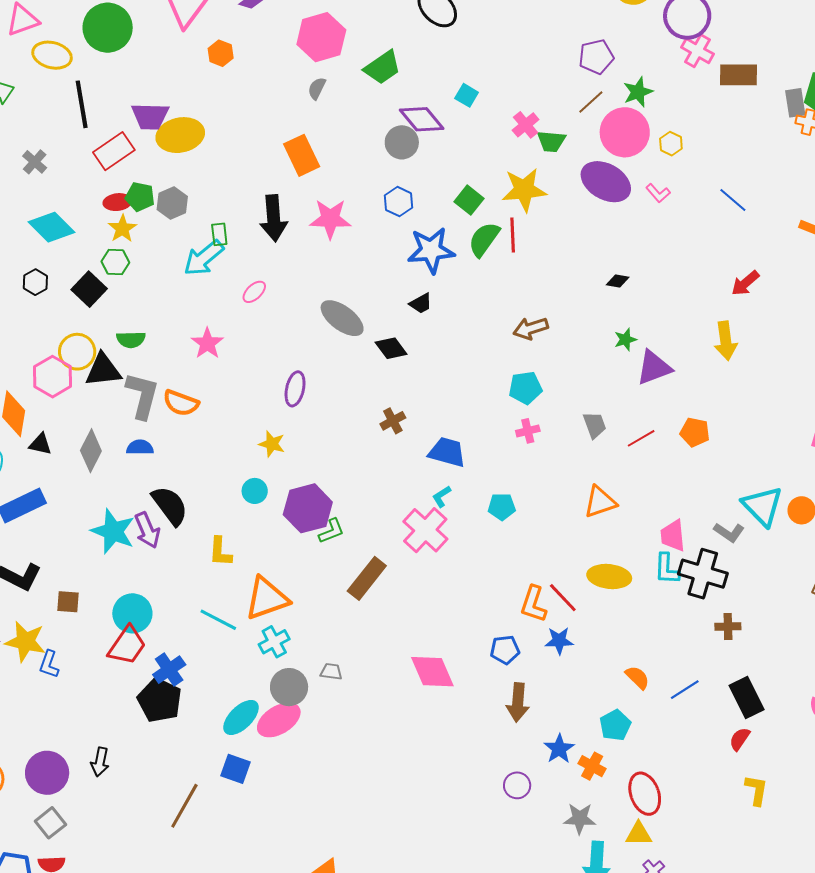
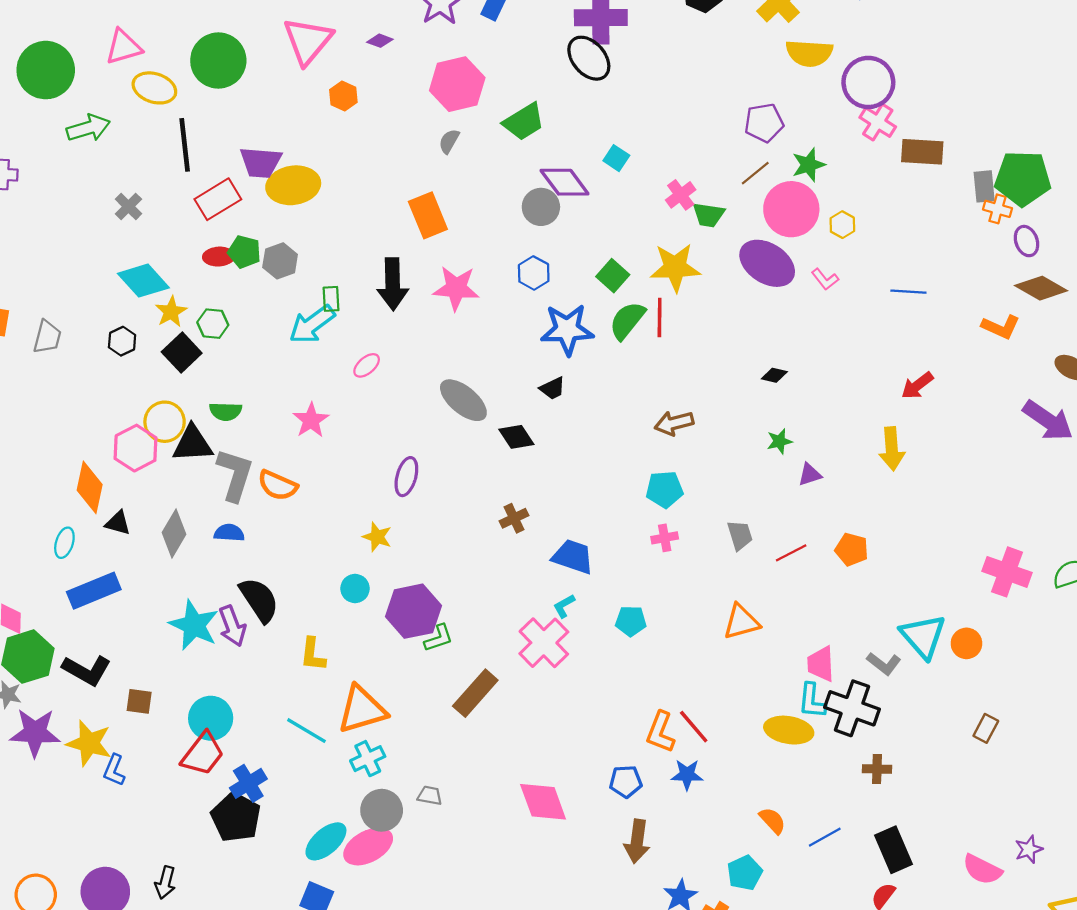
blue line: (733, 200) -> (908, 292), turned -40
yellow star: (122, 229) -> (171, 312), moved
purple triangle: (654, 368) -> (810, 475), size x0.6
yellow ellipse: (609, 577) -> (789, 730), moved

